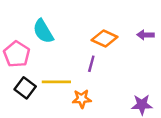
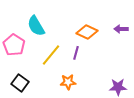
yellow line: (56, 82) -> (51, 55), moved, turned -50
black square: (25, 88) -> (20, 83), moved

